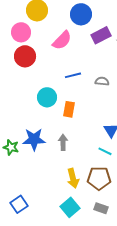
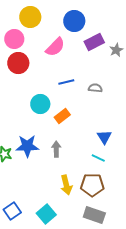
orange rectangle: (69, 109) -> (62, 116), turned 42
cyan square: (70, 207) -> (46, 214), moved
gray rectangle: (101, 208) -> (94, 215), size x1.5

